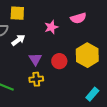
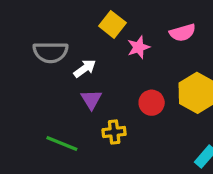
yellow square: (17, 13) -> (112, 24), moved, turned 35
purple triangle: (35, 59) -> (91, 99), moved

